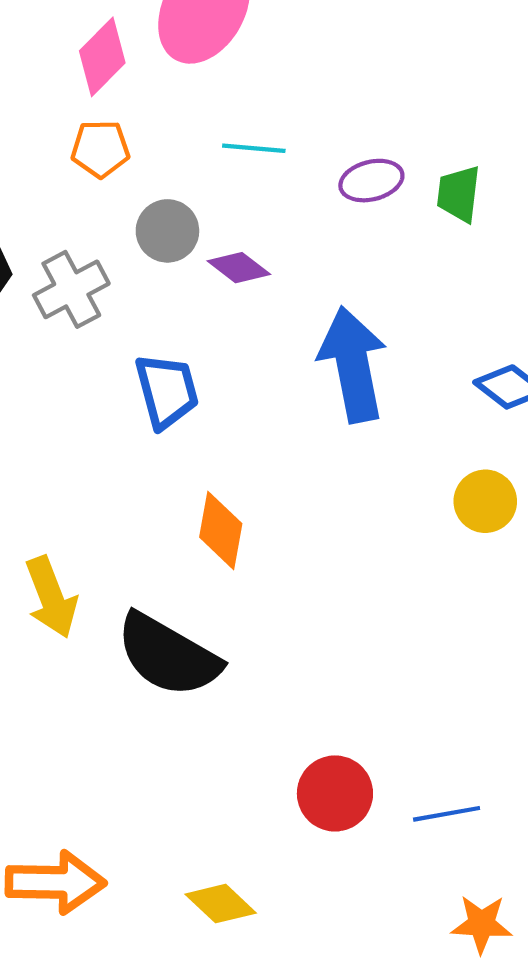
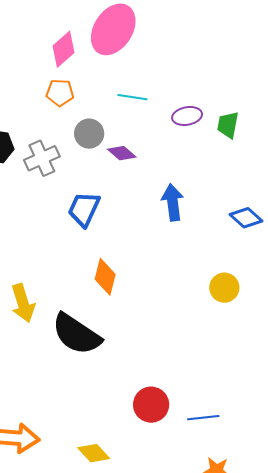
blue arrow: (353, 364) -> (173, 202), size x0.7
blue trapezoid: (167, 391) -> (84, 209), turned -144
yellow circle: (485, 501) -> (224, 288), moved

